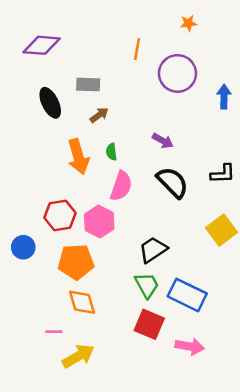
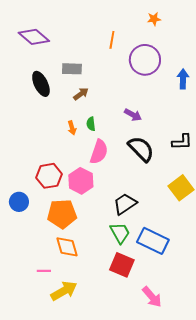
purple diamond: (42, 45) -> (34, 37), turned 36
orange arrow: (78, 157) -> (72, 128), moved, size x0.5
pink arrow: (190, 346) -> (152, 297), moved, turned 40

